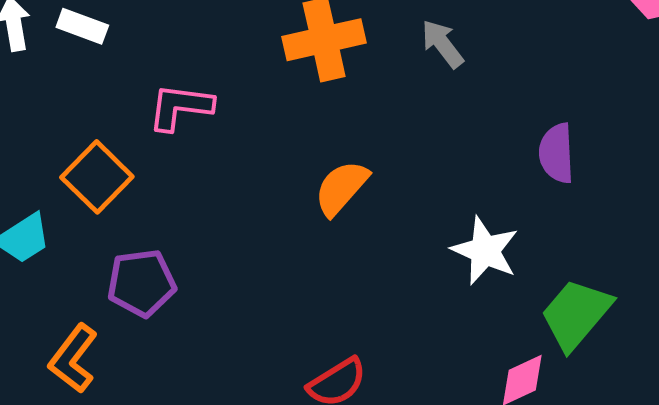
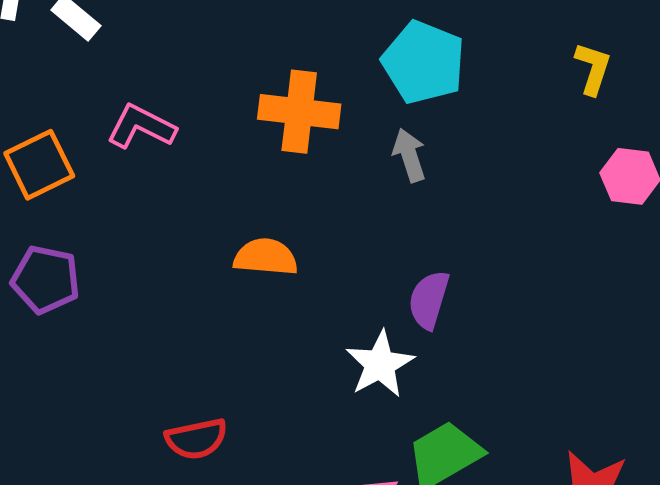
purple semicircle: (557, 153) -> (429, 300), moved
orange semicircle: (341, 188) -> (266, 257), turned 34

